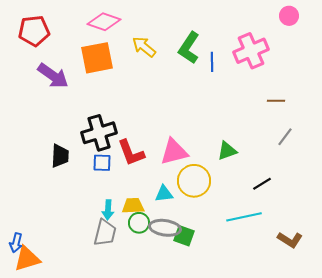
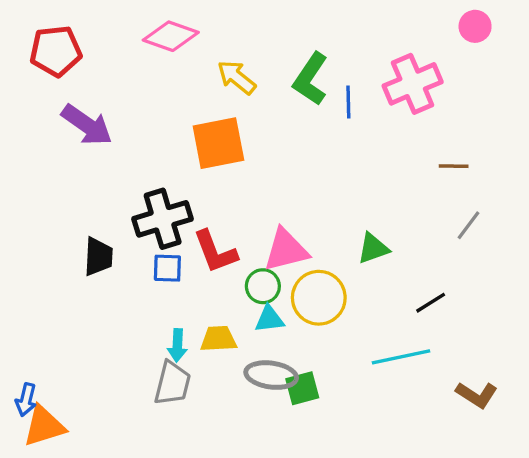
orange square: (97, 58) -> (218, 143), moved
green circle: (139, 223) -> (263, 286), moved
green square: (184, 236) -> (302, 388), turned -35

